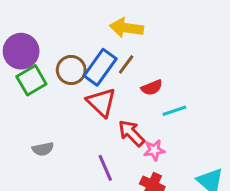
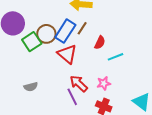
green square: (31, 80) -> (32, 42), moved
red semicircle: (152, 88) -> (100, 43), turned -40
red arrow: (131, 133) -> (79, 84), moved

